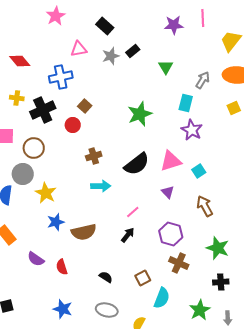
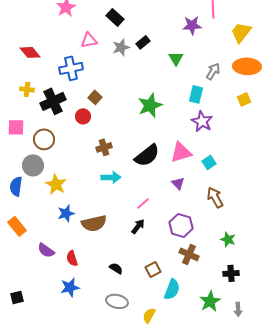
purple star: (174, 25) -> (192, 25), moved
green star: (218, 248) -> (228, 239), size x0.7
blue star: (63, 309) -> (70, 287), moved, turned -30

